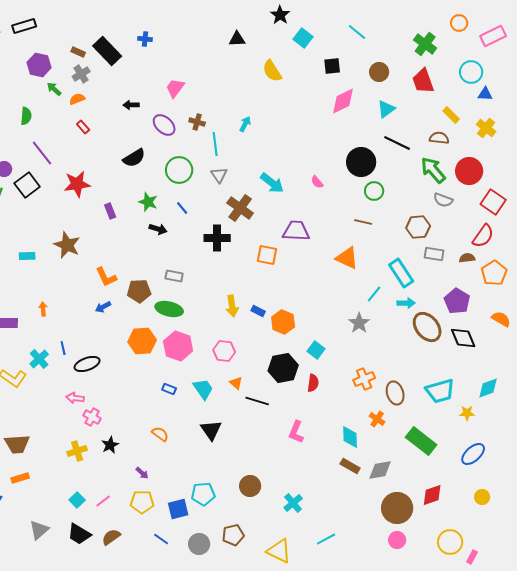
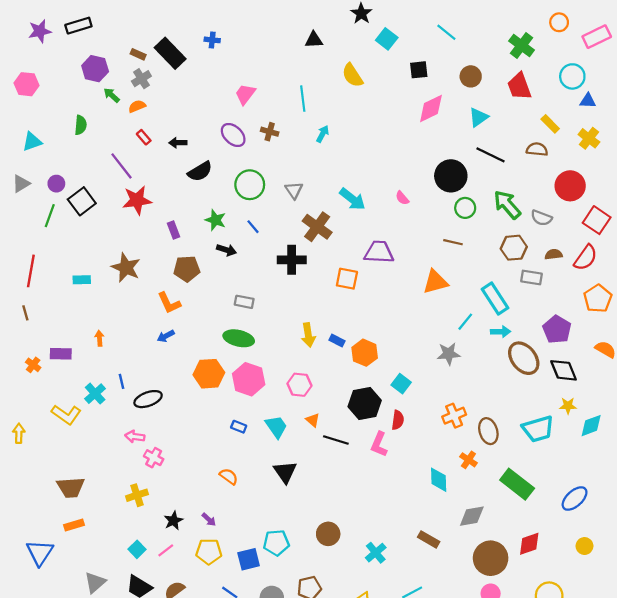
black arrow: (131, 105) -> (178, 143), moved
cyan line: (215, 144) -> (303, 99), moved
purple line: (42, 153) -> (122, 166), moved
green arrow: (433, 170) -> (507, 205), moved
orange triangle: (347, 258) -> (435, 282), turned -40
brown semicircle: (467, 258) -> (554, 254), moved
brown pentagon: (139, 291) -> (187, 269), moved
gray star: (359, 323) -> (449, 354), turned 30
yellow star: (467, 413) -> (568, 406), moved
pink L-shape: (296, 432) -> (379, 444), moved
black star: (110, 445) -> (173, 521), moved
brown rectangle: (350, 466) -> (429, 539), moved

